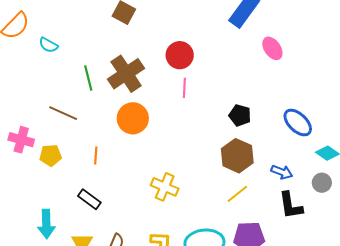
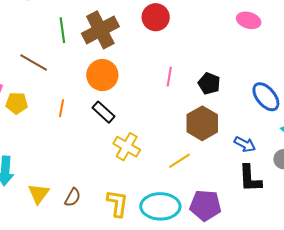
pink ellipse: (272, 48) -> (249, 20), turned -45
pink line: (184, 88) -> (169, 77), moved
yellow line: (237, 194) -> (179, 161), moved
black rectangle: (89, 199) -> (104, 112), moved

